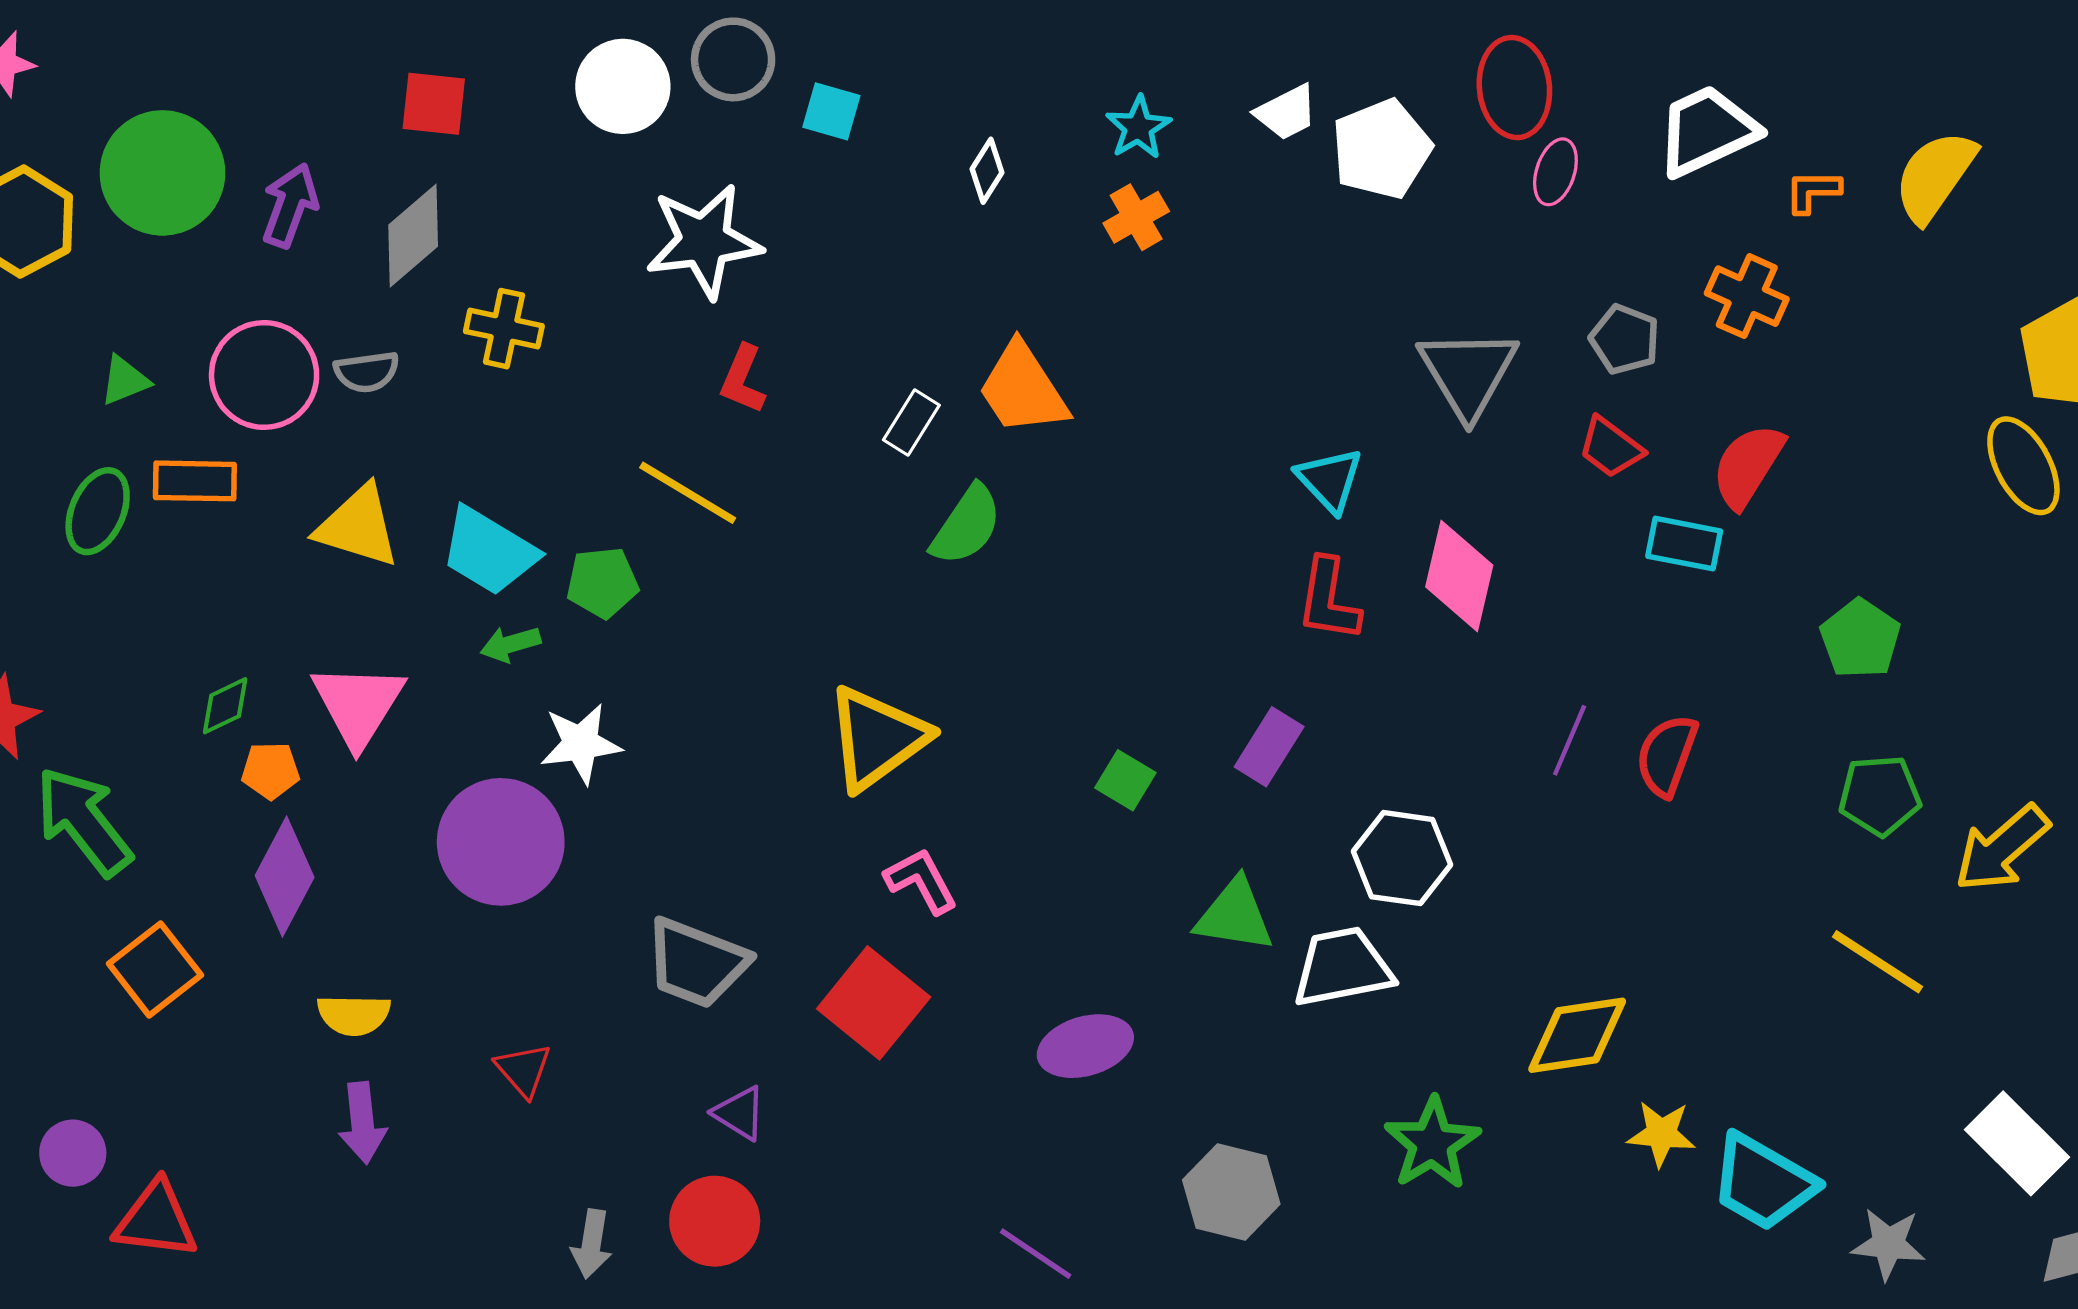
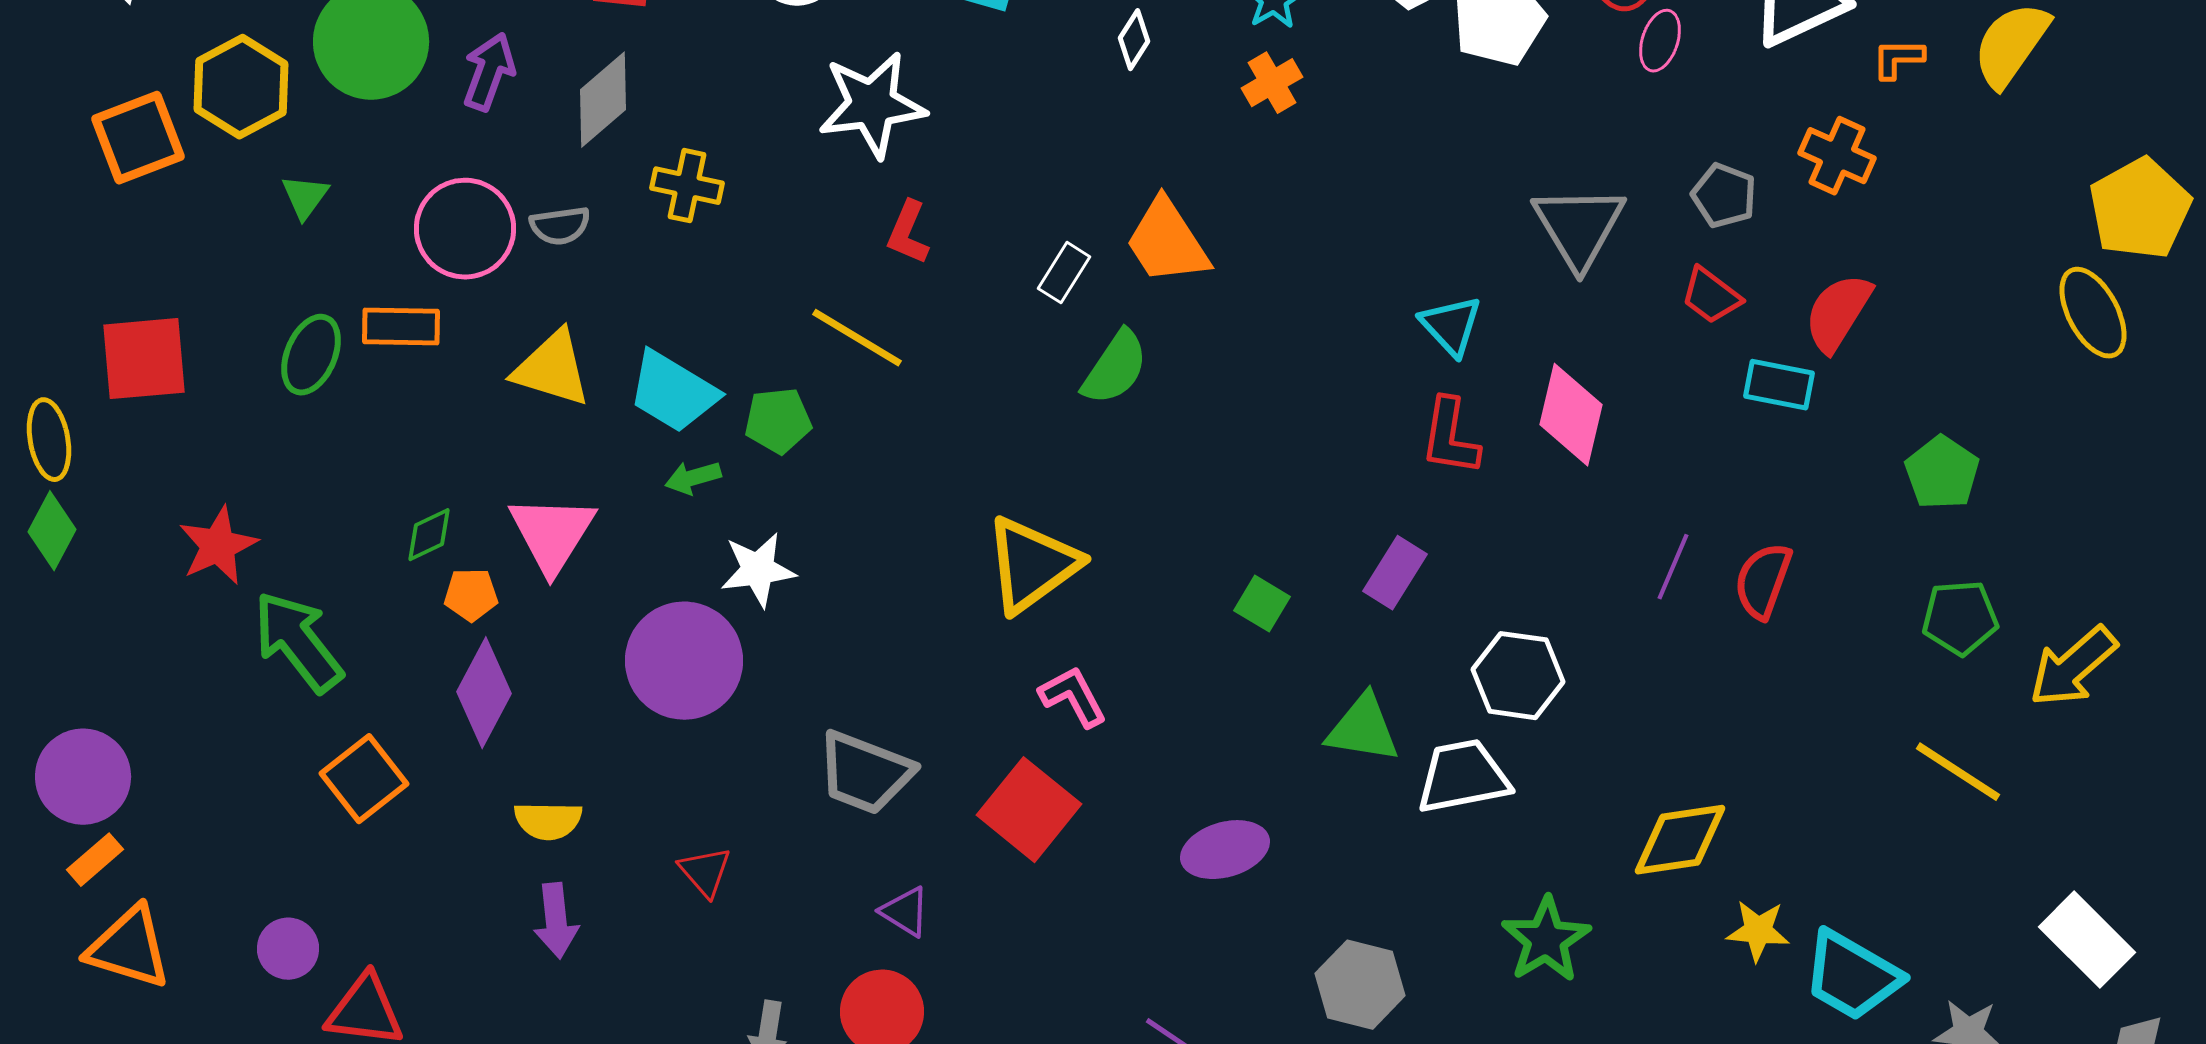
green triangle: (125, 380) -> (305, 197), moved, turned -32

